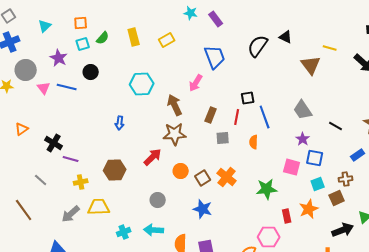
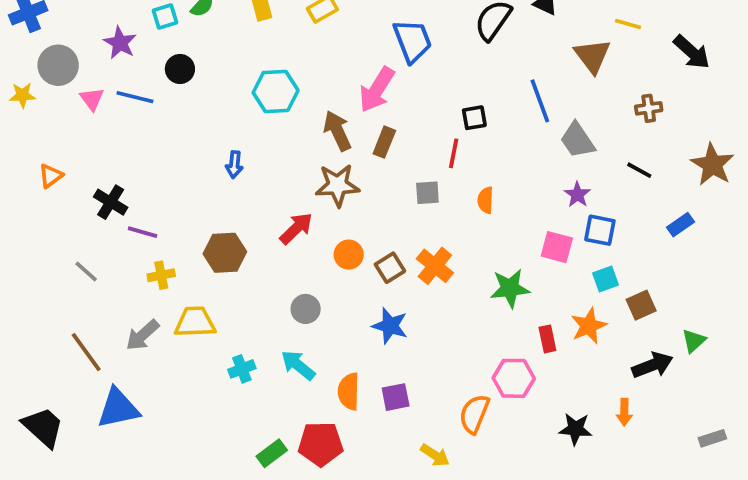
pink arrow: (196, 83) -> (377, 90), size x1.4
brown rectangle: (211, 115) -> (384, 142), moved
blue line: (265, 117) -> (540, 101), moved
brown cross: (346, 179) -> (649, 108), moved
brown line: (24, 210) -> (86, 352), moved
cyan arrow: (154, 230) -> (298, 365), turned 36

